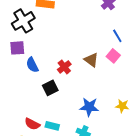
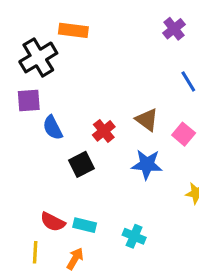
pink square: (113, 56) -> (184, 134), moved
blue star: (89, 107) -> (147, 164), moved

